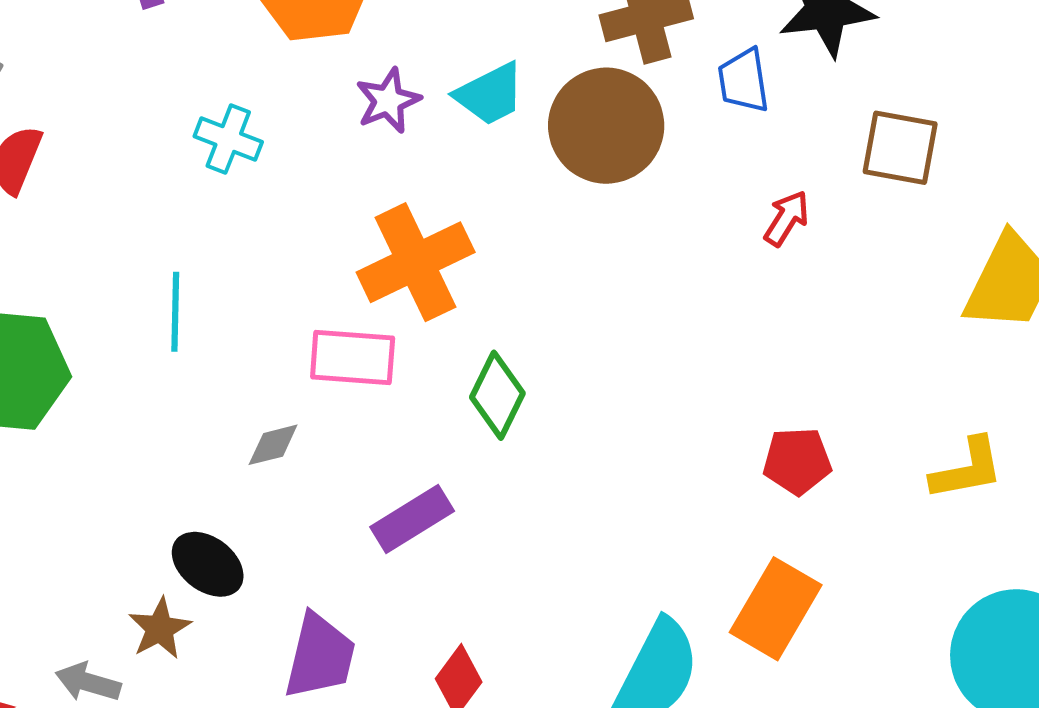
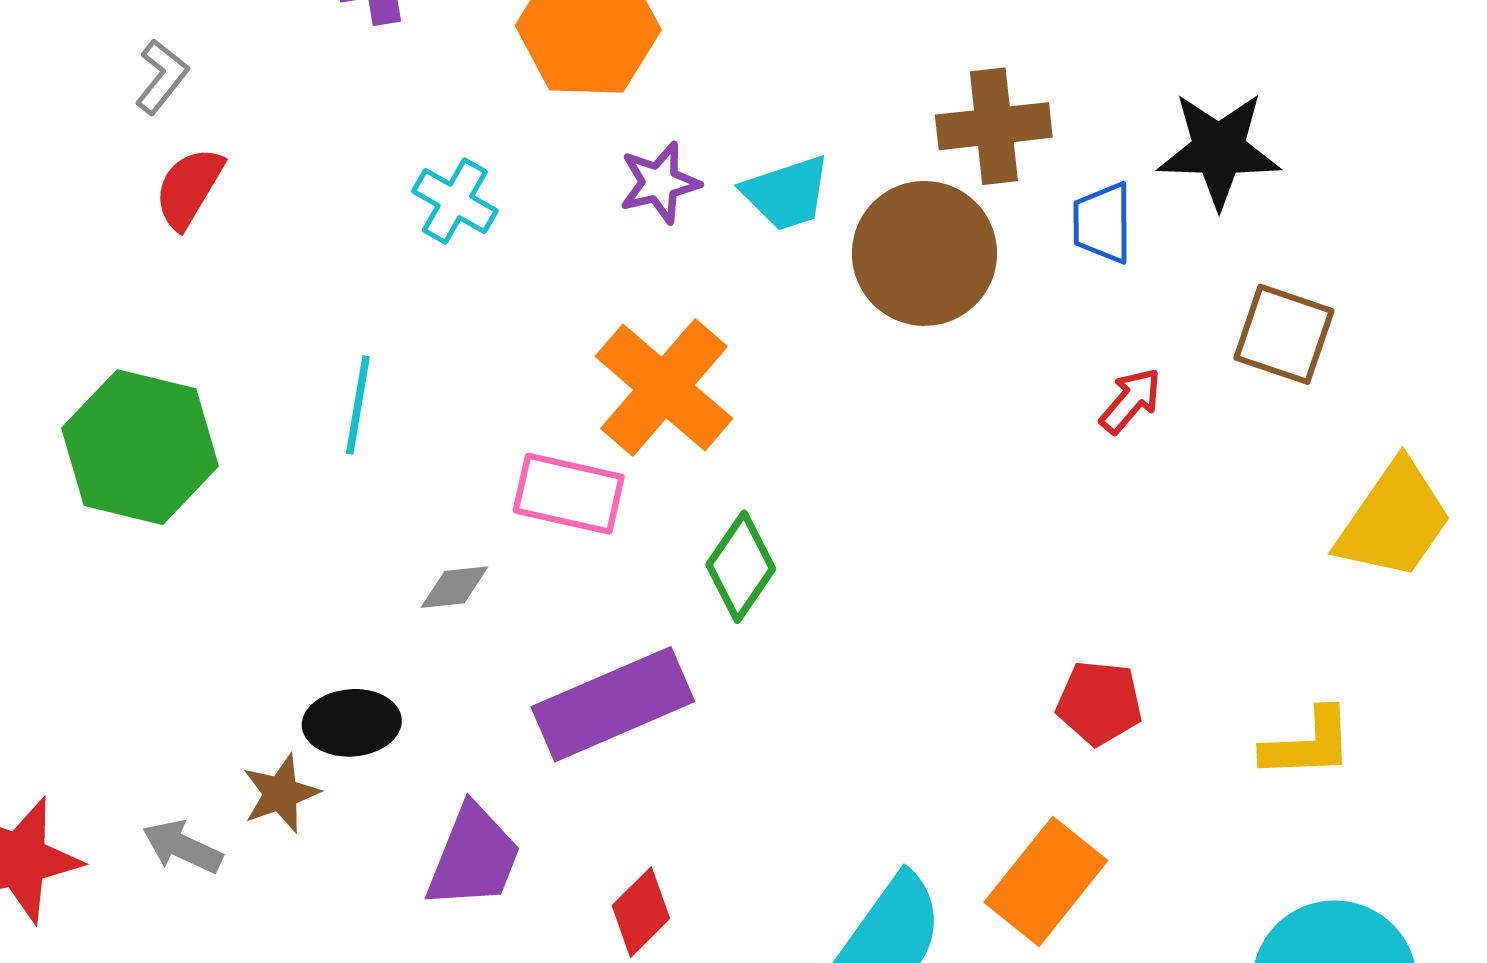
orange cross: (416, 262) -> (664, 387), turned -32
purple rectangle: (412, 519) -> (613, 704), size x1.5
black ellipse: (208, 564) -> (352, 723), turned -50

